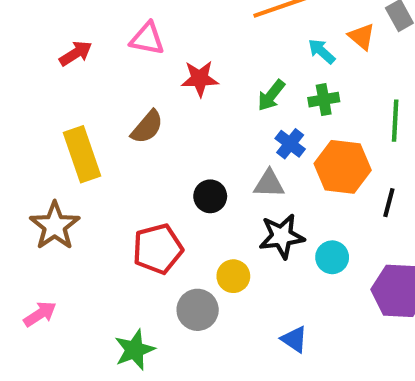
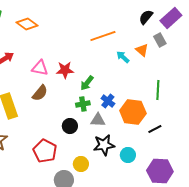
pink triangle: (147, 39) -> (40, 68), moved
green arrow: (271, 95) -> (87, 83), moved
green cross: (324, 100) -> (83, 104), moved
black line: (389, 203) -> (155, 129), turned 48
red pentagon: (158, 249) -> (45, 151), turned -30

